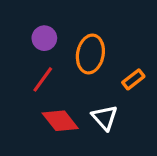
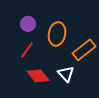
orange rectangle: (133, 79) -> (84, 50), size x1.6

